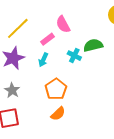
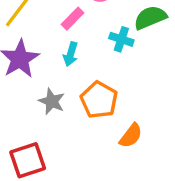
gray star: (12, 90) -> (52, 101), moved
orange semicircle: (58, 114) -> (131, 136), moved

